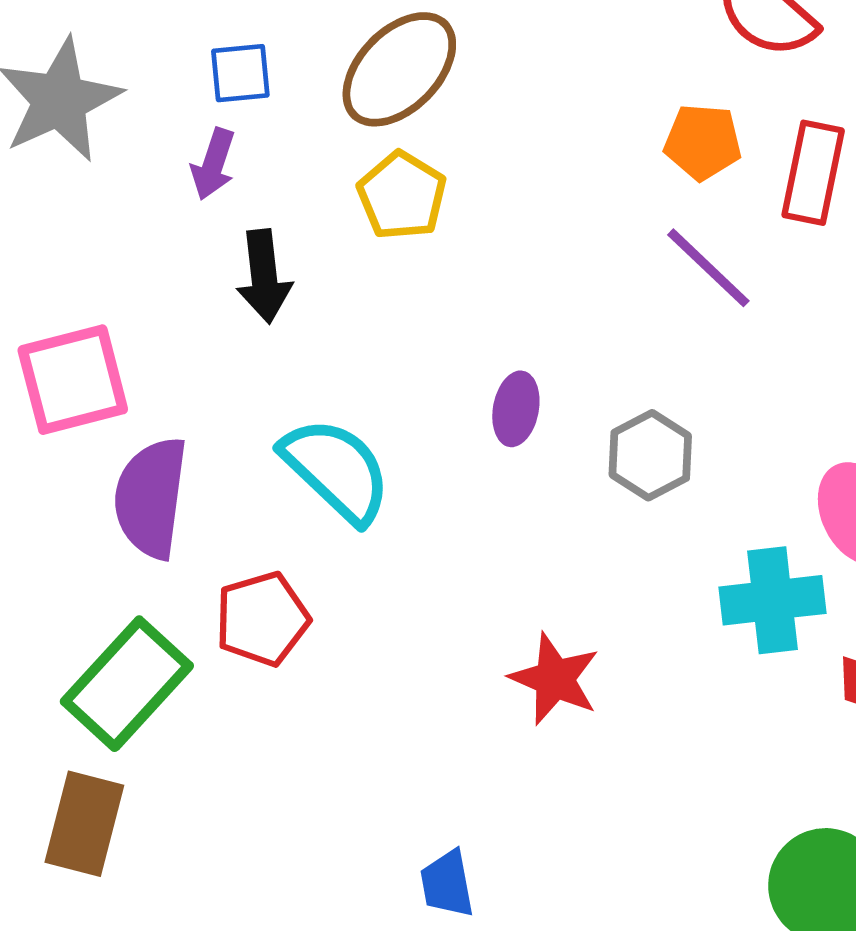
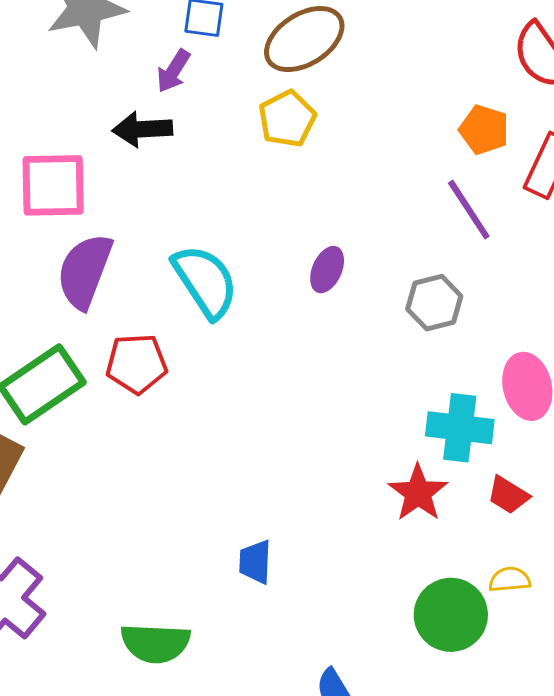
black arrow: (264, 276) -> (142, 129), moved, turned 80
gray hexagon: (650, 455) -> (434, 303), moved
red star: (555, 679) -> (418, 493), moved
blue trapezoid: (447, 884) -> (255, 562), moved

